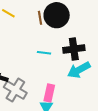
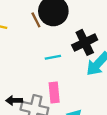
pink rectangle: (49, 93) -> (54, 93), moved

